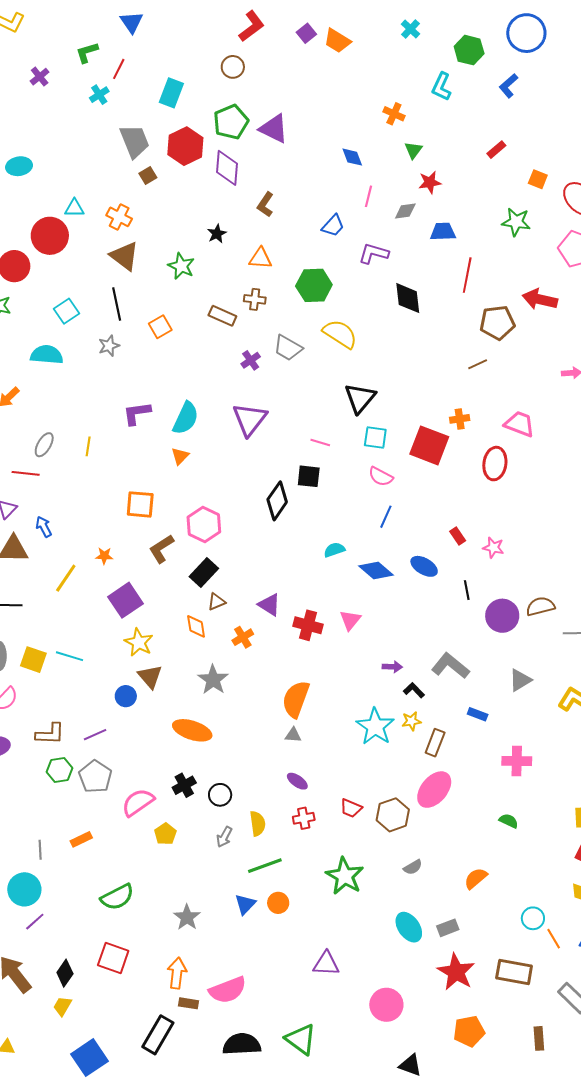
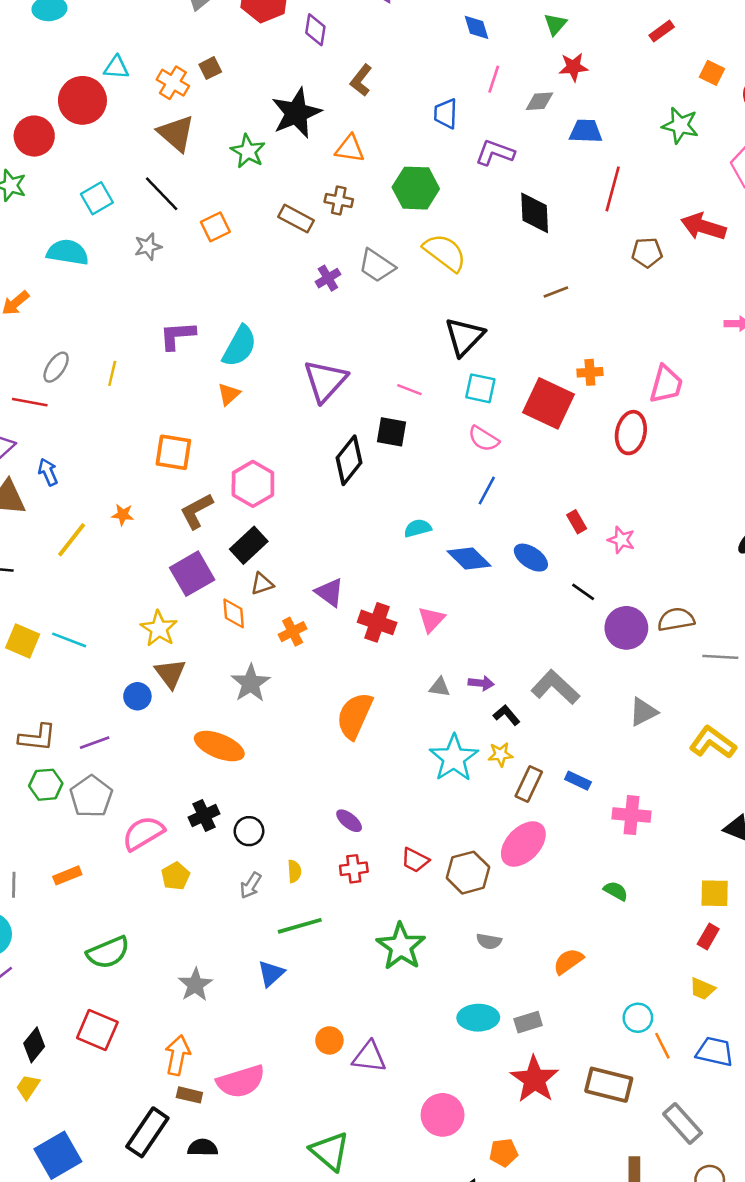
purple diamond: (227, 168) -> (315, 30), size x0.7
brown square: (148, 175) -> (210, 68), moved
blue trapezoid: (333, 226) -> (446, 114), turned 135
black star: (217, 234) -> (296, 113), size x2.0
black line: (117, 304) -> (162, 194), turned -36
brown pentagon: (497, 323) -> (647, 252), size x0.7
brown line: (478, 364) -> (556, 292), moved
purple triangle: (250, 419) -> (325, 381), moved
pink trapezoid: (520, 424) -> (666, 384), turned 80
black line: (467, 590) -> (583, 592), turned -48
purple square: (125, 600) -> (192, 574), moved
blue rectangle: (478, 714) -> (578, 781), moved
gray triangle: (293, 735) -> (440, 687), moved
yellow semicircle: (258, 823) -> (294, 871), size x0.7
gray semicircle: (413, 867) -> (489, 941), turned 36
orange circle: (278, 903) -> (329, 1040), moved
cyan ellipse: (409, 927) -> (478, 1018), turned -60
orange pentagon: (469, 1031) -> (504, 1153), moved, size x0.7
black semicircle: (242, 1044) -> (203, 1148), moved, size x0.6

